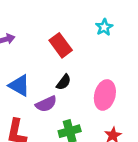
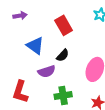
blue triangle: (19, 85) -> (35, 46), moved

